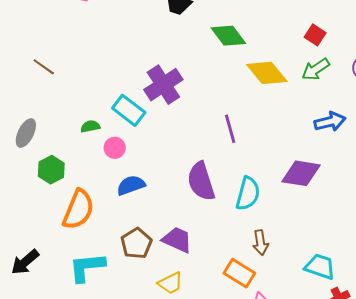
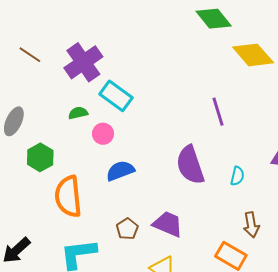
purple cross: (163, 85) -> (83, 62), moved
cyan semicircle: (248, 194) -> (237, 176), size x0.6
orange semicircle: (78, 210) -> (68, 196), turned 153
brown pentagon: (136, 243) -> (127, 229), size x0.7

